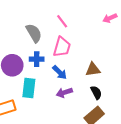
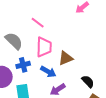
brown triangle: (93, 69) -> (66, 58), moved

